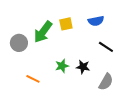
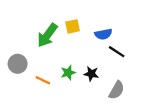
blue semicircle: (96, 21) -> (103, 34), moved
gray circle: (19, 43) -> (18, 64), moved
orange line: (33, 79) -> (43, 80), moved

